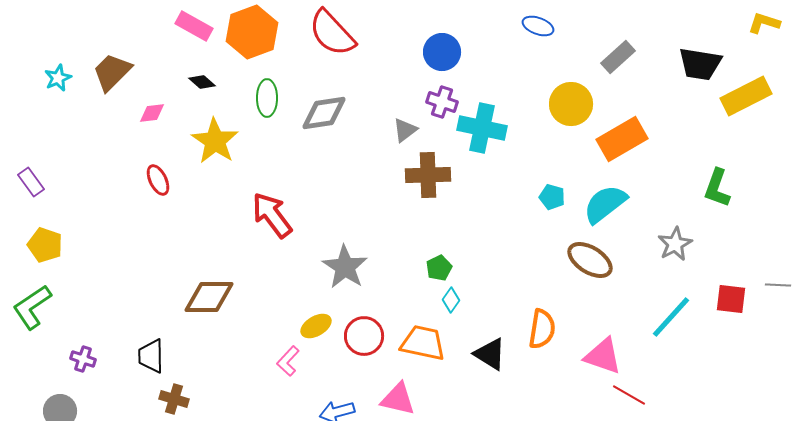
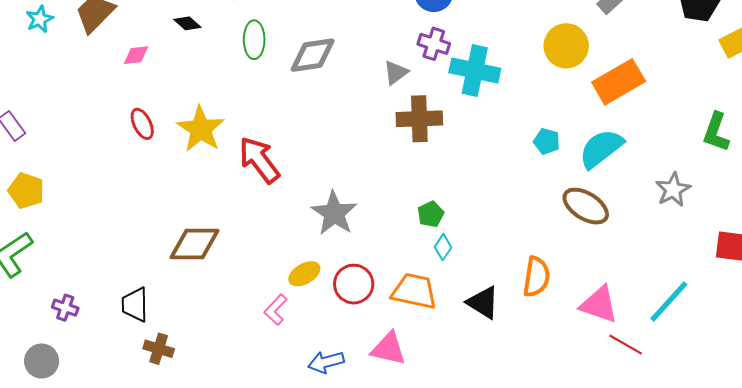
yellow star: (215, 141) -> (201, 129), moved
cyan line: (671, 317) -> (669, 301), moved

